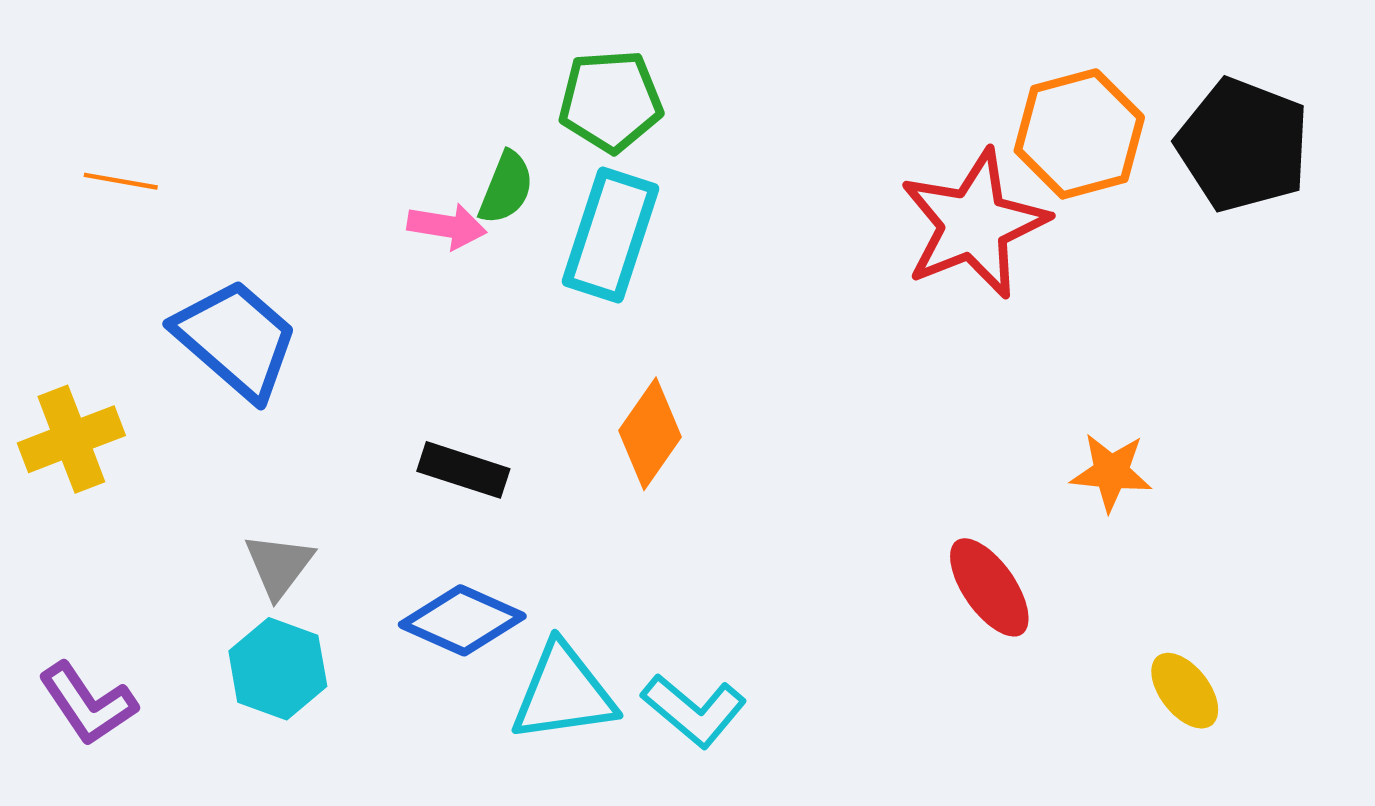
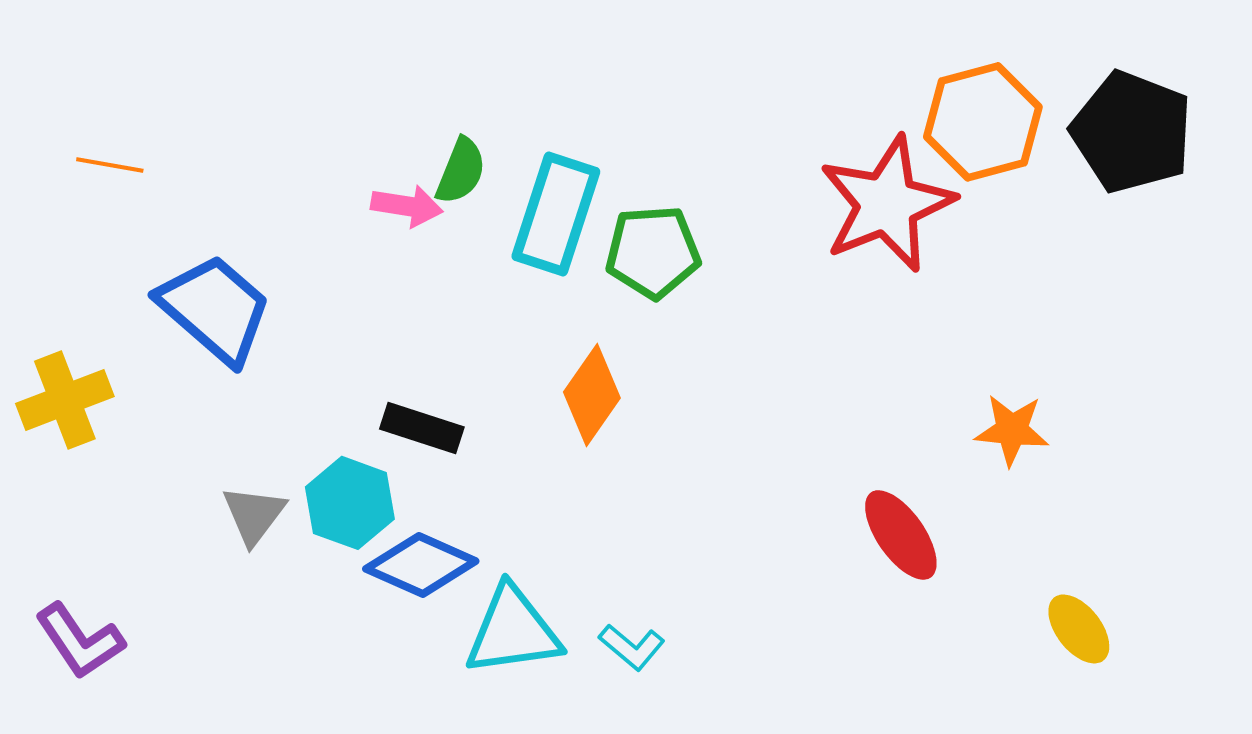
green pentagon: (610, 101) -> (653, 252), moved
cyan hexagon: (278, 669) -> (350, 503), moved
cyan L-shape: (694, 710) -> (632, 647), size x0.7

